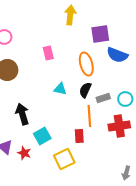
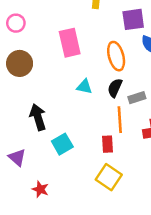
pink rectangle: (48, 53) -> (70, 43), size x1.6
red star: (24, 153) -> (40, 189), moved
yellow square: (64, 159) -> (109, 177), moved, turned -30

